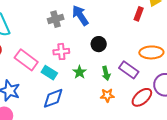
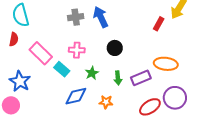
purple rectangle: (129, 70) -> (141, 78), turned -66
orange star: (107, 95) -> (106, 102), moved
blue diamond: (53, 98) -> (76, 96), moved

